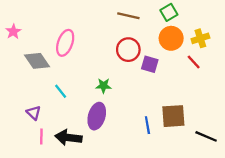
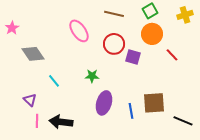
yellow cross: (200, 38) -> (185, 15), moved
pink ellipse: (65, 43) -> (79, 31), moved, turned -55
purple ellipse: (97, 116) -> (104, 103), moved

